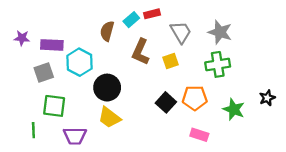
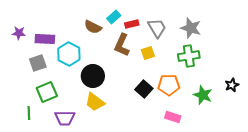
red rectangle: (152, 14) -> (132, 24), moved
brown semicircle: (107, 31) -> (93, 27), turned -78
green square: (54, 106) -> (47, 92), turned -30

